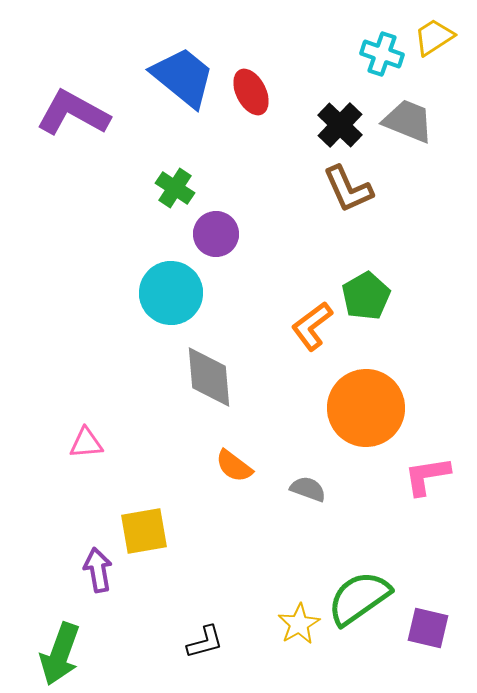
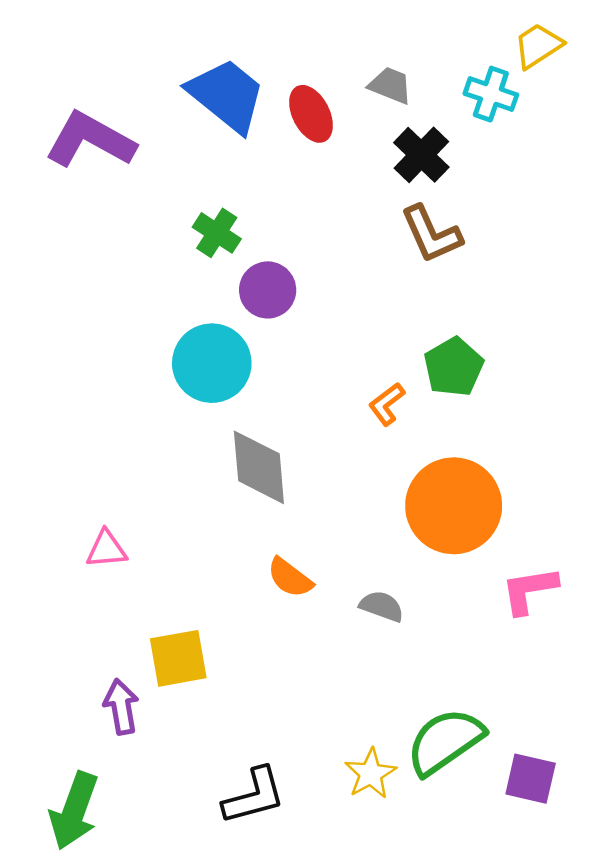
cyan cross: (382, 54) -> (491, 94), moved
gray trapezoid: (408, 121) -> (390, 85), moved, size x0.7
orange L-shape: (312, 326) -> (387, 404), size x0.7
black L-shape: (205, 642) -> (254, 796), size x1.4

